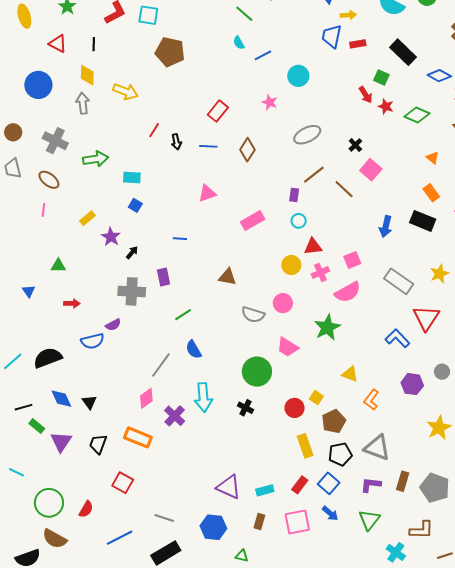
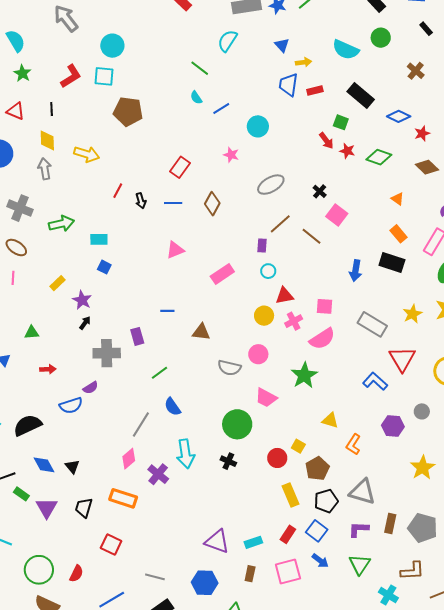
blue line: (180, 239) -> (167, 311), moved
black arrow: (132, 252) -> (85, 323), moved
pink square: (352, 260) -> (324, 306), turned 30

